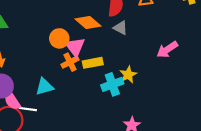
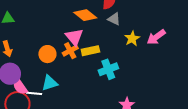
orange circle: (59, 38) -> (47, 54), moved
yellow star: (128, 75) -> (132, 38), moved
cyan triangle: (45, 87) -> (50, 83), moved

